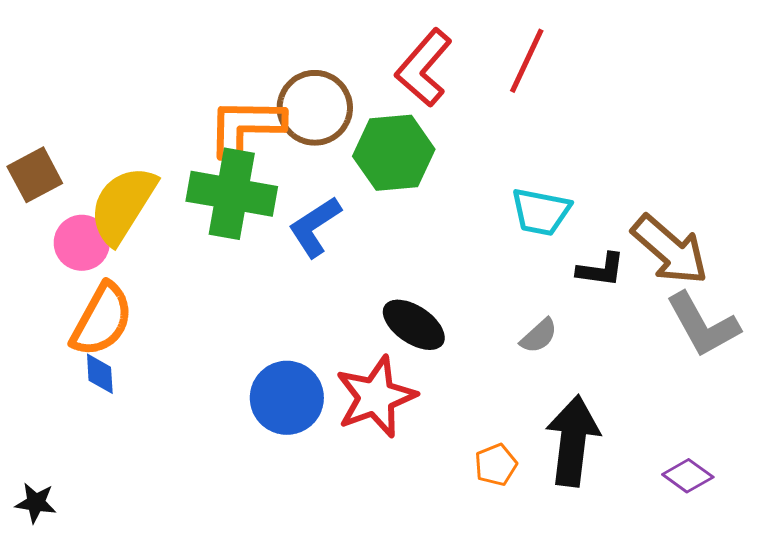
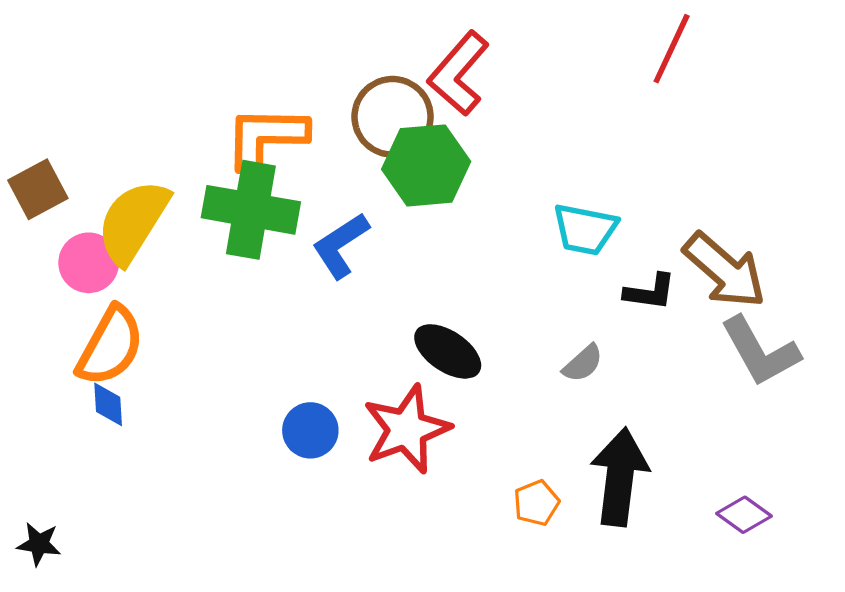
red line: (527, 61) -> (672, 49), moved
brown circle: (315, 108) -> (393, 117), moved
blue circle: (287, 398) -> (310, 430), size x0.7

